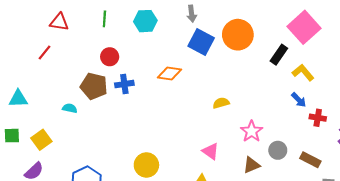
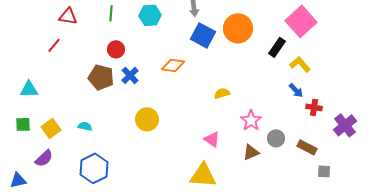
blue cross: (124, 84) -> (130, 75), turned -36
cyan semicircle: (70, 108) -> (85, 126), moved
yellow circle: (146, 165) -> (147, 119), moved

